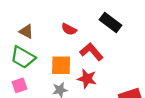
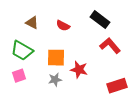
brown triangle: (26, 31) -> (32, 23), moved
red L-shape: (91, 52) -> (110, 46), moved

